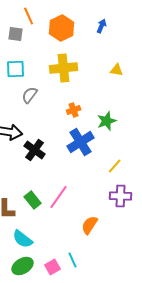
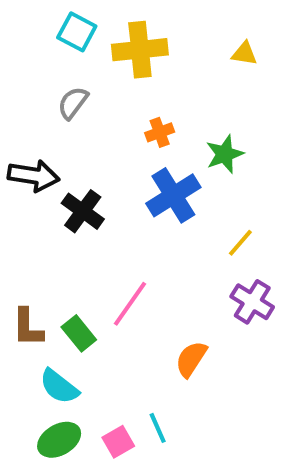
cyan square: (16, 69) -> (77, 32), moved, turned 30
purple cross: (121, 196) -> (252, 302), turned 30
green rectangle: (33, 200) -> (79, 333), moved

